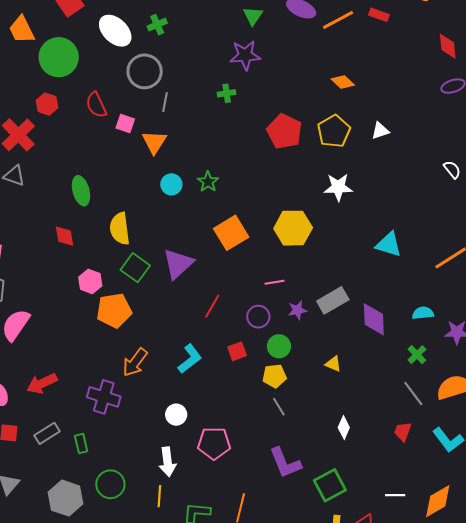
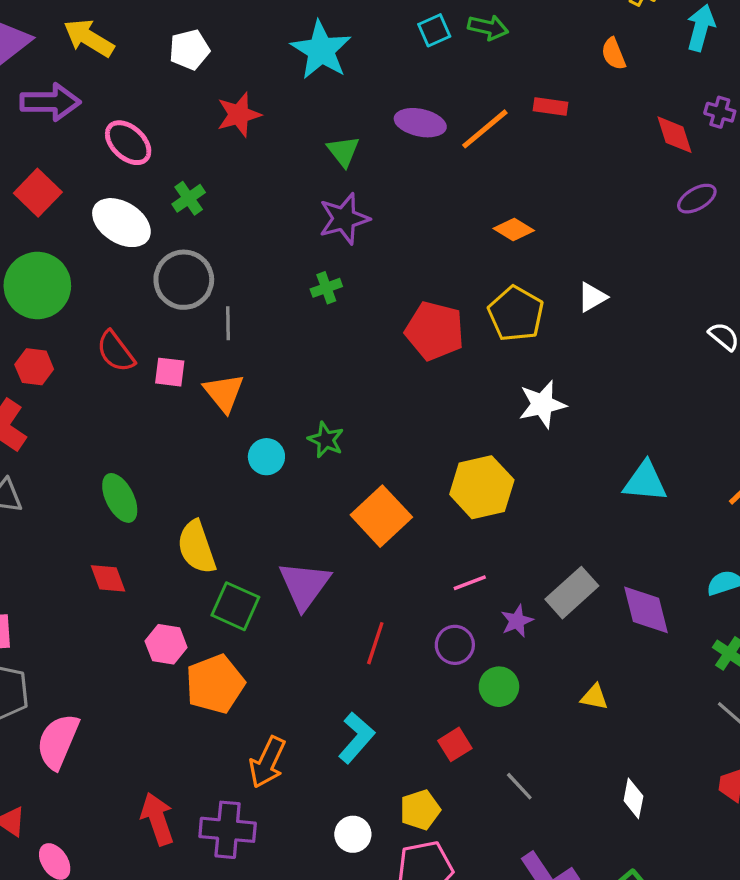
red square: (237, 351) -> (455, 744), moved
yellow pentagon: (274, 376) -> (420, 810), moved
red arrow: (42, 383) -> (157, 819), moved, turned 108

